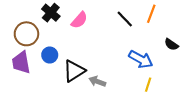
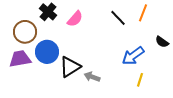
blue circle: (50, 55) -> (47, 52), size x1.5
blue arrow: (141, 59) -> (133, 56), turned 115
purple trapezoid: (21, 62) -> (20, 59), turned 90

